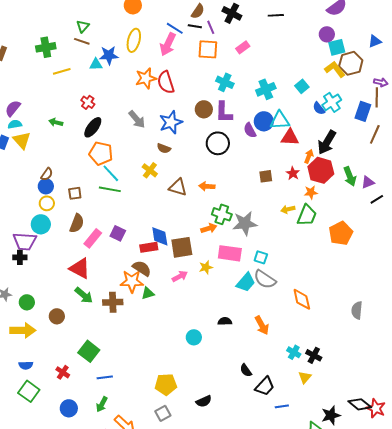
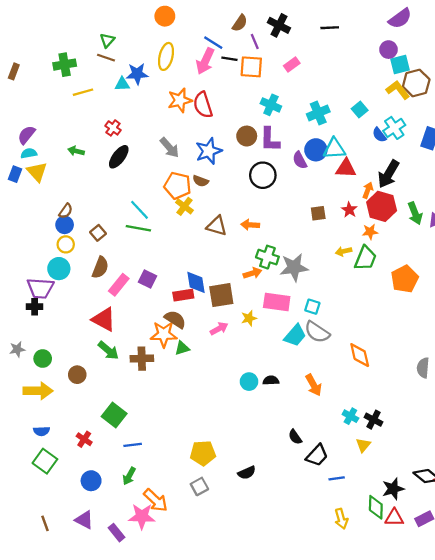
black line: (195, 26) -> (229, 59), moved
orange pentagon: (101, 153) -> (178, 186), moved
brown square: (75, 193) -> (98, 233), turned -32
cyan circle: (194, 337) -> (249, 382), moved

